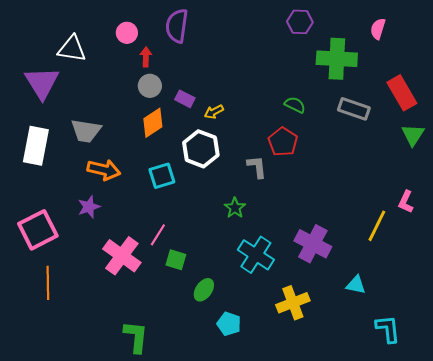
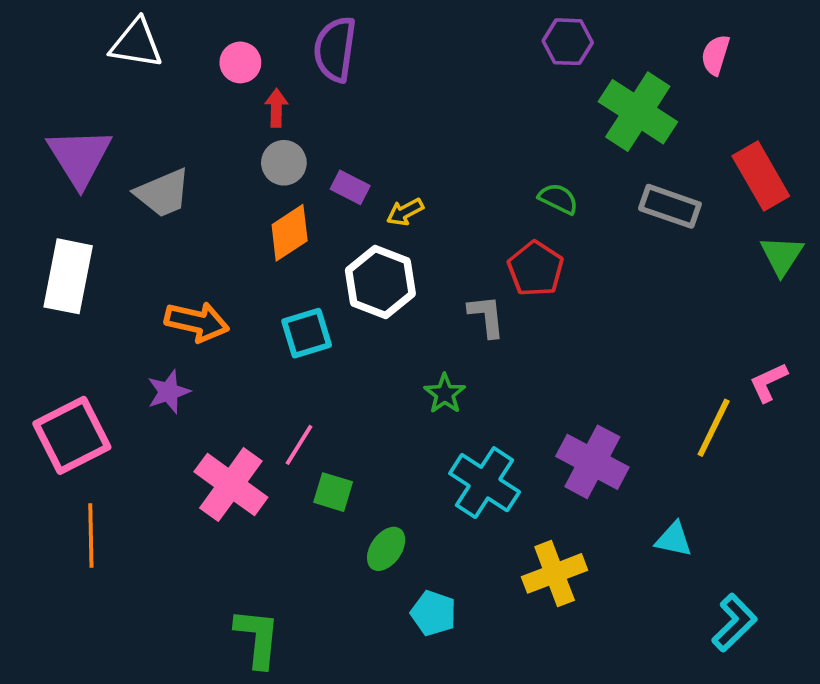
white triangle: (72, 49) -> (136, 44), moved
green cross: (337, 59) -> (638, 112), turned 30
gray trapezoid: (86, 131) -> (163, 193), moved, turned -32
pink L-shape: (406, 202) -> (768, 382), turned 40
cyan L-shape: (388, 329) -> (734, 623), turned 52

